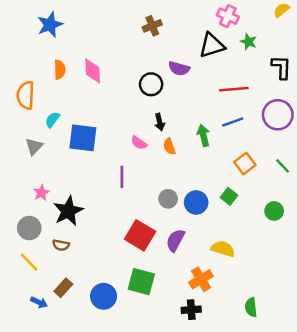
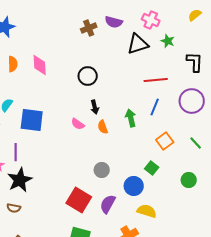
purple semicircle: (179, 68) -> (114, 22), moved
blue line: (233, 122) -> (155, 107), turned -48
purple line: (122, 177) -> (16, 152), moved
blue circle: (196, 202) -> (134, 186), moved

